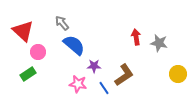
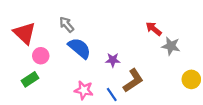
red arrow: (136, 37) -> (154, 29), moved, turned -42
purple star: (94, 66) -> (113, 60), moved

